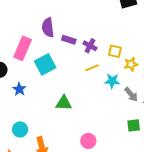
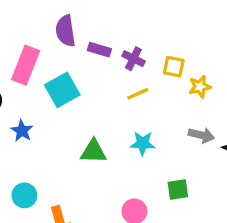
cyan star: (112, 81) -> (143, 143), moved
gray arrow: (131, 94) -> (201, 135), turned -35
green square: (134, 125) -> (178, 189), moved

